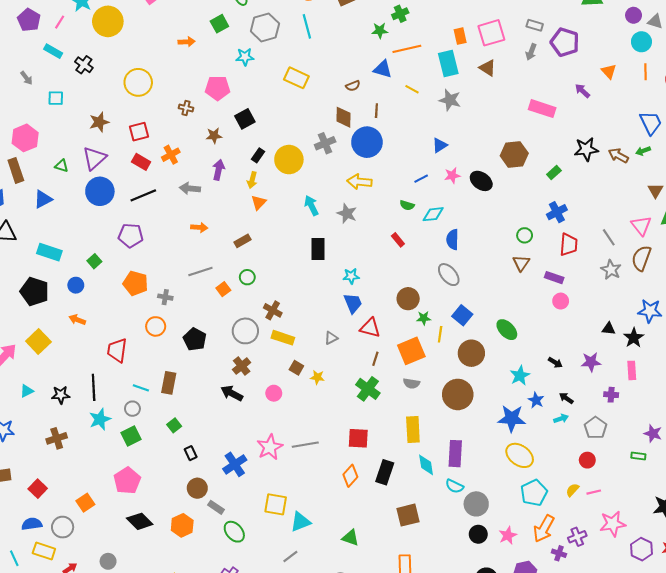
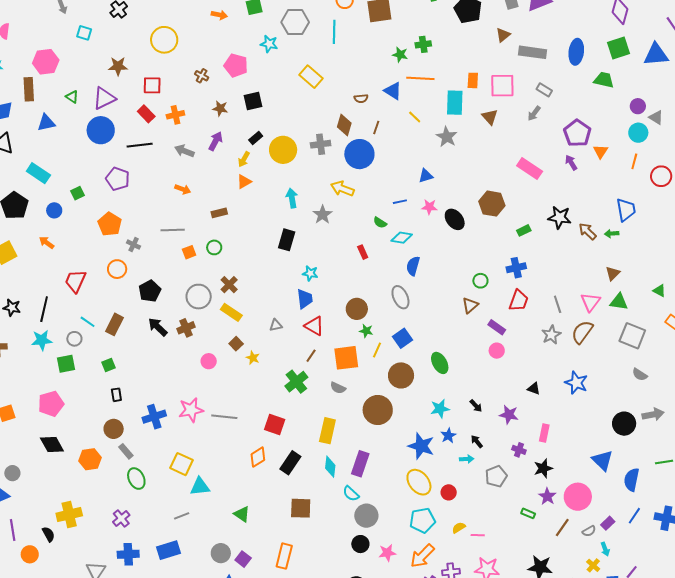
purple pentagon: (565, 42) -> (577, 133), moved
black star: (634, 338) -> (543, 468), moved
black arrow: (232, 393) -> (158, 327), moved
red circle: (587, 460) -> (449, 492), moved

